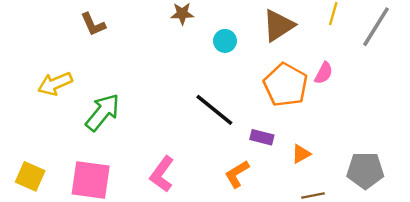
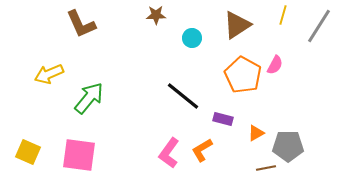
brown L-shape: (93, 24) -> (81, 24), size x1.4
gray pentagon: (365, 170) -> (288, 146), moved
pink L-shape: (162, 174) -> (169, 153), moved

